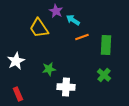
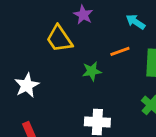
cyan arrow: (73, 20) -> (135, 22), moved
green star: (49, 69) -> (92, 71), moved

